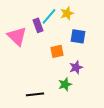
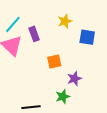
cyan line: (49, 16) -> (13, 24), moved
blue square: (78, 36) -> (87, 37), moved

